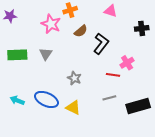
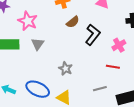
pink star: (51, 24) -> (28, 21), moved
pink cross: (127, 63) -> (119, 45), moved
red line: (113, 75) -> (113, 67), moved

